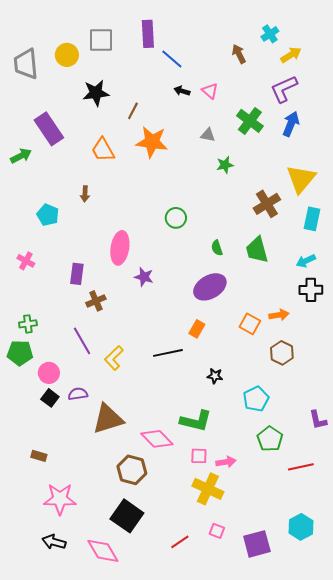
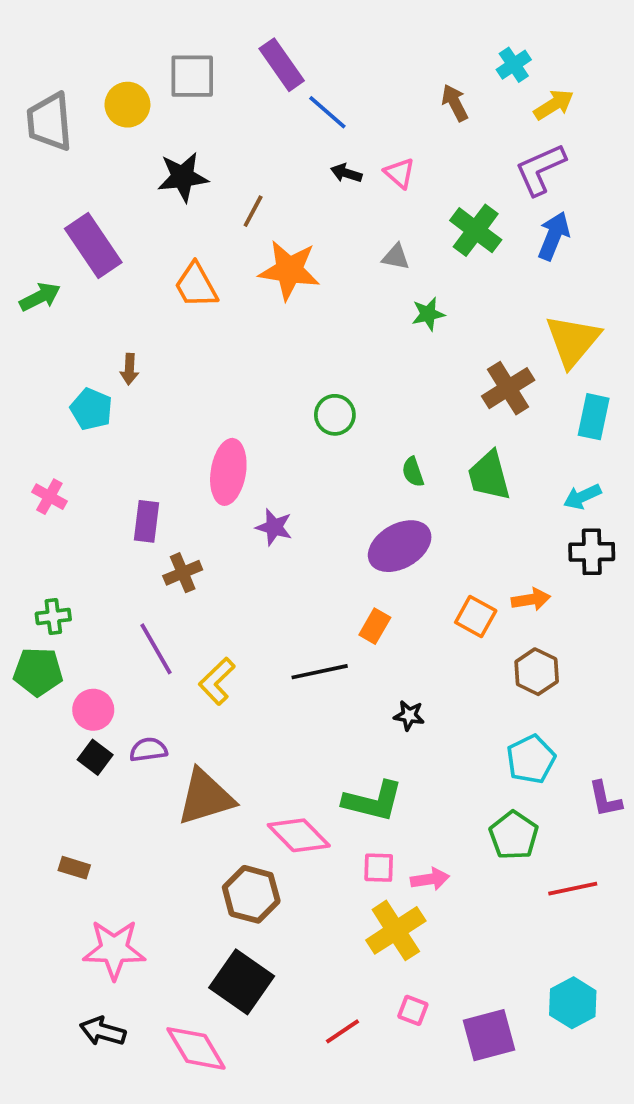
purple rectangle: (148, 34) -> (282, 65), turned -32
brown arrow: (85, 194) -> (129, 369), moved
cyan pentagon: (256, 399) -> (531, 759), moved
yellow cross: (208, 489) -> (396, 930), turned 32

